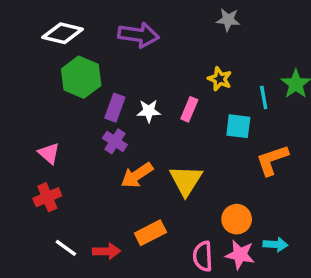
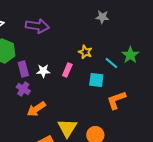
gray star: (228, 20) -> (102, 17), moved
cyan line: (264, 97) -> (111, 63), turned -40
purple rectangle: (115, 108) -> (23, 69), turned -35
yellow triangle: (186, 180) -> (67, 128), moved

